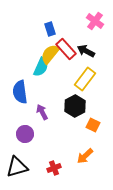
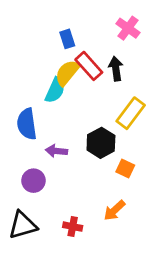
black arrow: (86, 51) -> (116, 69), turned 54
yellow rectangle: (85, 79) -> (131, 113), moved
purple arrow: (42, 112) -> (56, 151), turned -56
red cross: (54, 168) -> (73, 227), turned 32

